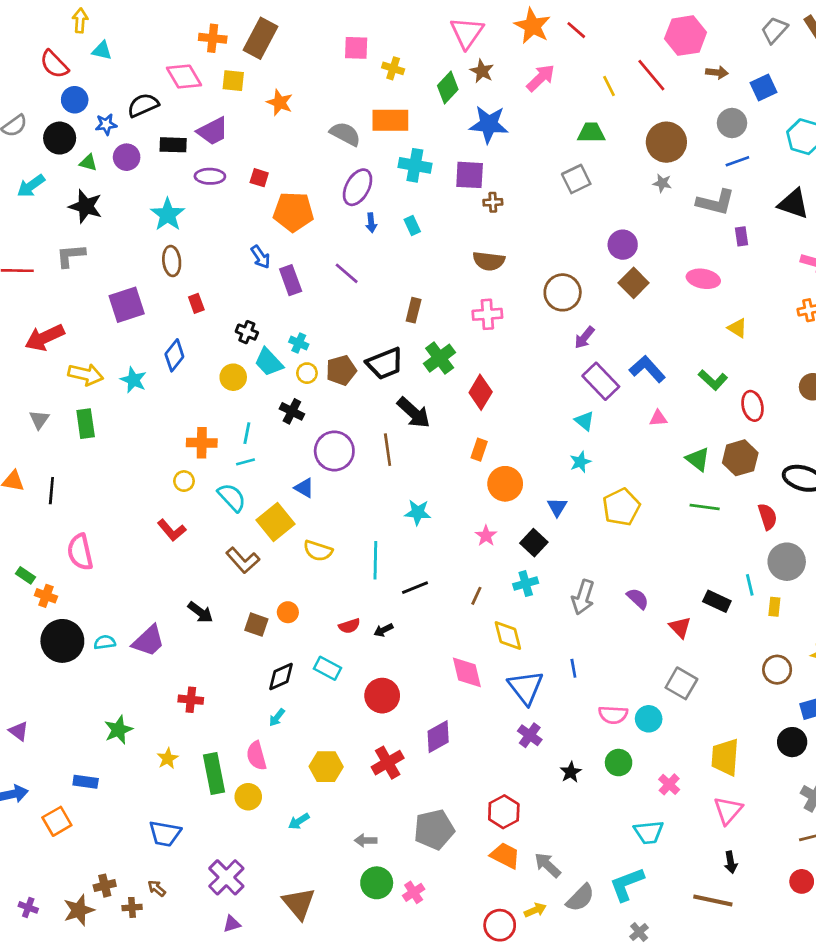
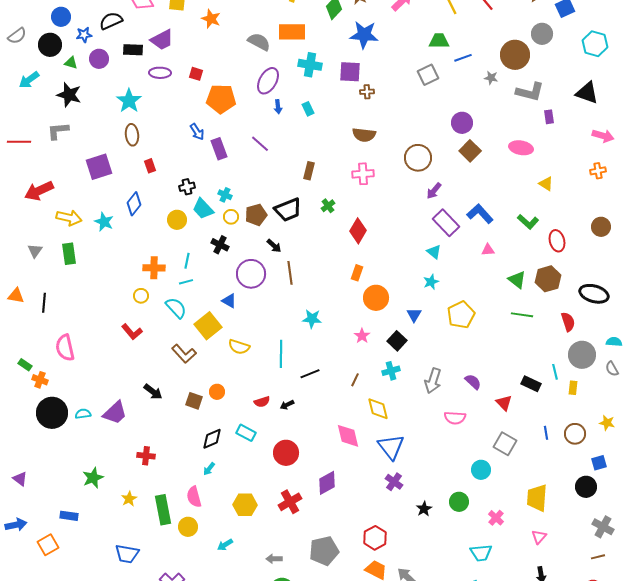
brown circle: (666, 142) -> (515, 55), moved
blue line: (737, 161) -> (463, 58), moved
black cross: (247, 332) -> (187, 187), turned -35
green cross: (440, 358) -> (328, 206), size x0.6
black arrow: (414, 413) -> (274, 246), moved, size x0.6
blue line: (573, 668) -> (546, 433), moved
pink semicircle: (613, 715) -> (455, 418), moved
pink triangle: (728, 810) -> (539, 537), size x0.7

